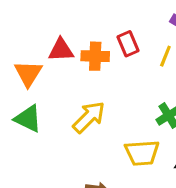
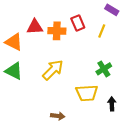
orange triangle: (28, 73) -> (14, 42), turned -36

